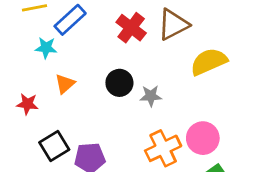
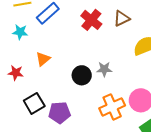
brown triangle: (173, 25) -> (122, 18), size x0.7
cyan star: (46, 48) -> (20, 32), moved
black circle: (119, 83) -> (82, 75), moved

